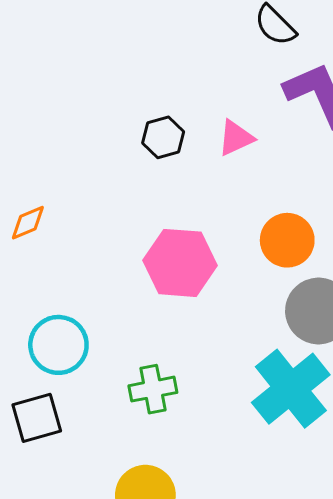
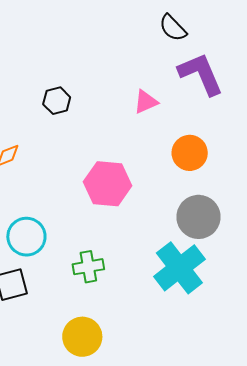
black hexagon: (163, 137) -> (57, 101), moved
orange circle: (287, 240) -> (190, 153), moved

